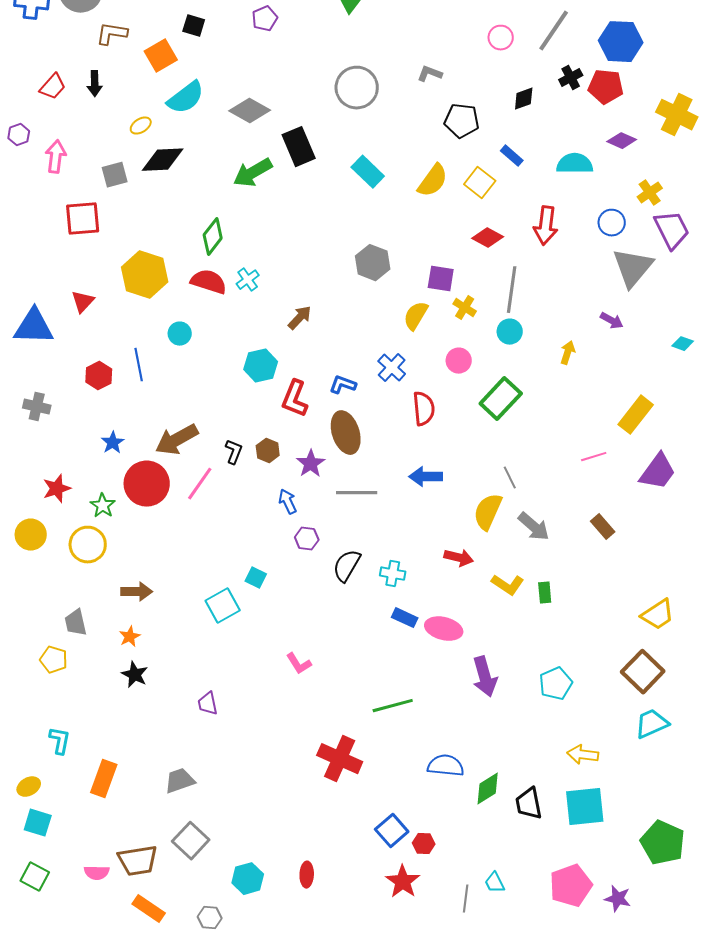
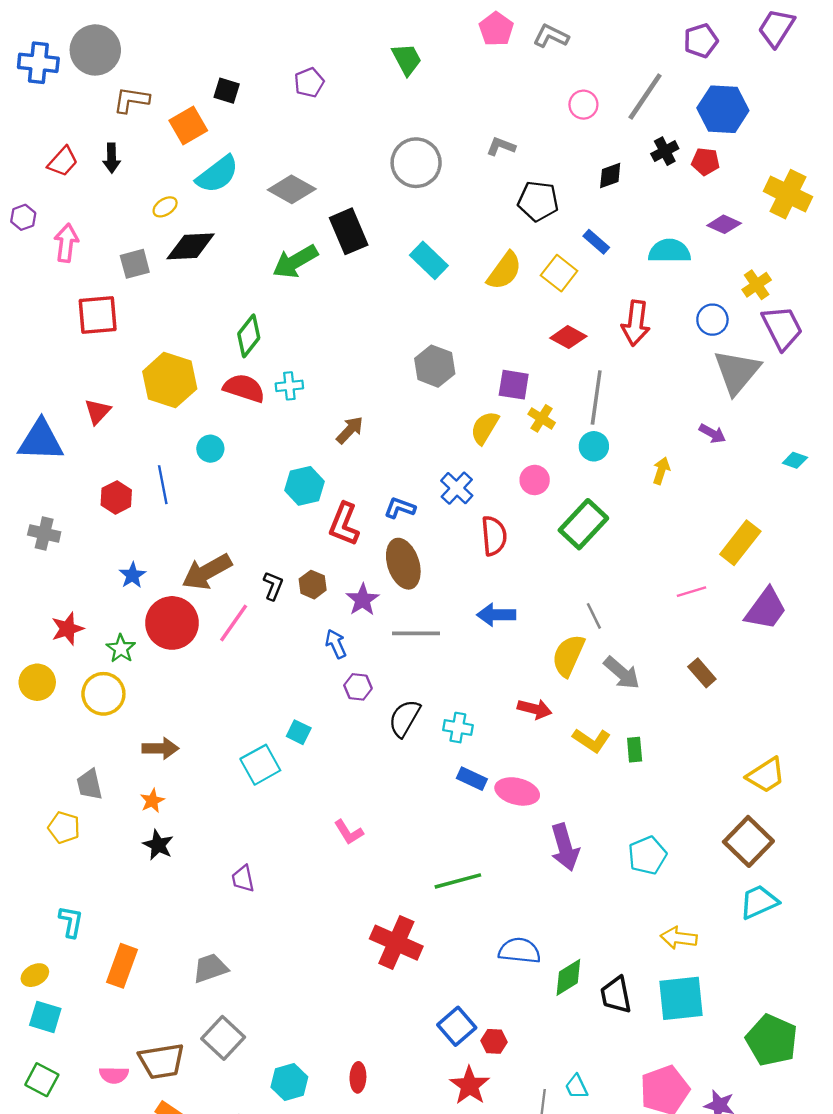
red pentagon: (606, 87) -> (705, 162), size x0.7
cyan cross: (248, 280) -> (289, 386), turned 30

